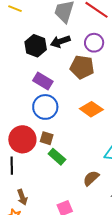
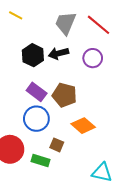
brown pentagon: (82, 67) -> (65, 95), moved
brown square: (47, 138) -> (57, 145), moved
green rectangle: (57, 157) -> (40, 160), moved, turned -30

